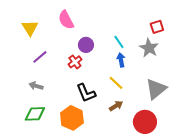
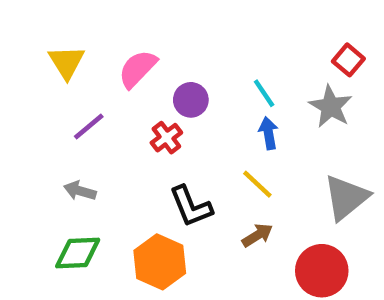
pink semicircle: (66, 20) -> (138, 69), moved, turned 72
red square: (157, 27) -> (348, 60), turned -32

